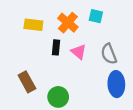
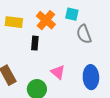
pink triangle: (79, 52) -> (58, 72), moved
gray semicircle: (109, 54) -> (84, 34), moved

